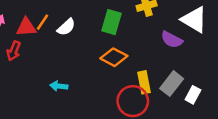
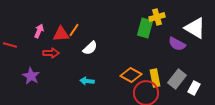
green rectangle: (111, 22) -> (145, 28), moved
white semicircle: (66, 27) -> (90, 48), moved
red arrow: (14, 51) -> (51, 53), turned -112
orange diamond: (114, 57) -> (131, 75), moved

